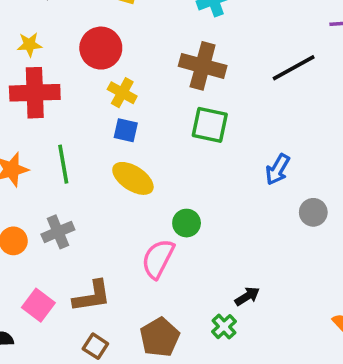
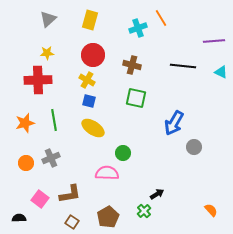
yellow star: (29, 44) -> (47, 53), moved
red circle: (101, 48) -> (93, 55), moved
brown cross: (203, 66) -> (132, 65), size x0.7
black line: (294, 68) -> (183, 66), turned 35
blue arrow: (278, 169) -> (174, 123), size x1.4
pink semicircle: (158, 259) -> (107, 173), turned 65

